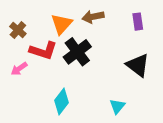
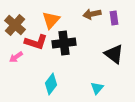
brown arrow: (93, 17) -> (92, 14), moved
brown cross: (18, 30) -> (15, 25), size x1.5
black cross: (77, 52) -> (64, 43), turned 30

